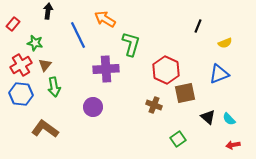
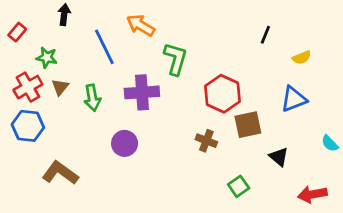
green arrow: (54, 87) -> (92, 98), moved
cyan semicircle: (229, 119) -> (330, 143), moved
red arrow: (233, 145) -> (312, 194), size x1.5

